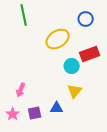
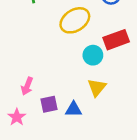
purple square: (35, 113) -> (49, 104), moved

